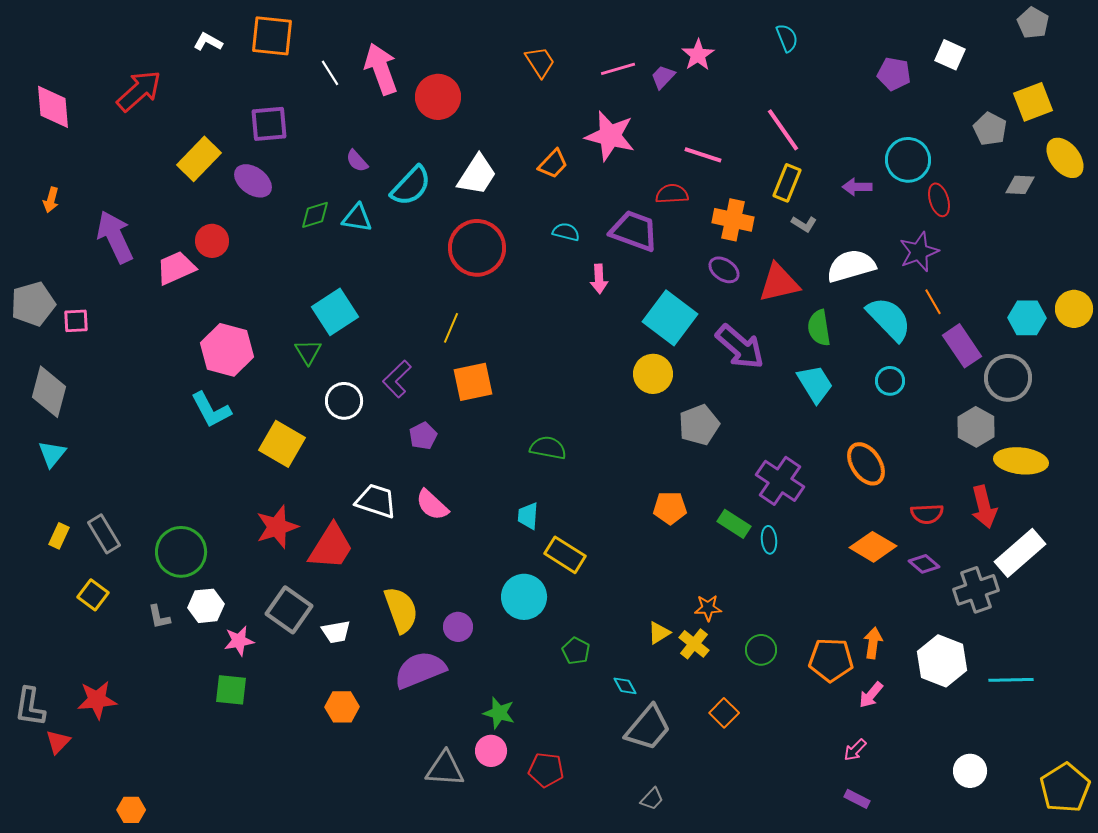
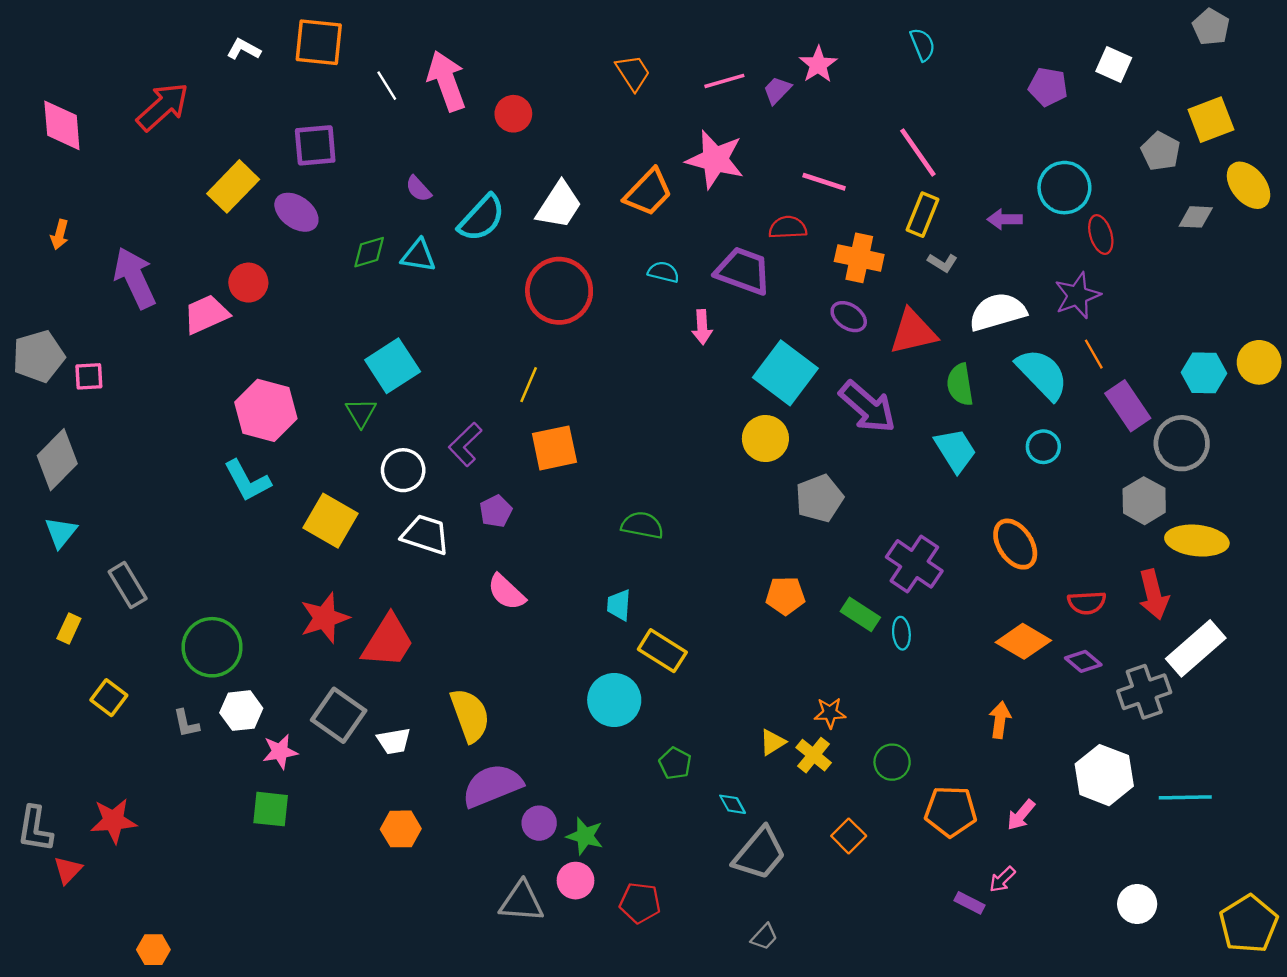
red circle: (438, 97) -> (513, 114), size x0.7
orange trapezoid: (553, 164) -> (648, 192), size x1.4
gray diamond: (49, 392) -> (57, 460), turned 30
white trapezoid: (376, 501) -> (425, 535), moved
gray rectangle: (104, 534) -> (128, 585), moved
purple circle: (458, 627) -> (539, 823), moved
orange arrow: (873, 643) -> (1000, 720), moved
orange pentagon: (831, 660) -> (951, 811), moved
purple rectangle: (857, 799) -> (969, 903), moved

